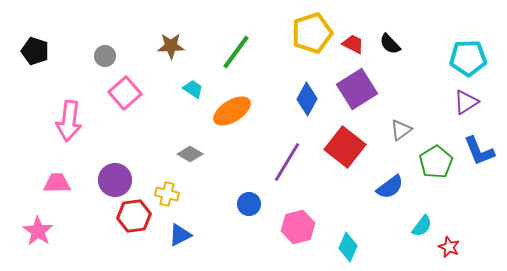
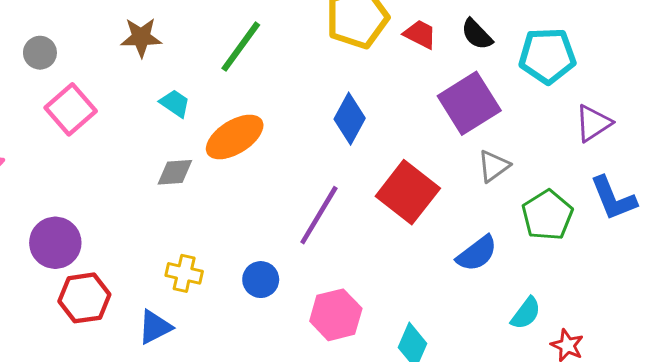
cyan pentagon: (468, 58) -> (547, 56), moved
purple square: (357, 89) -> (469, 103), moved
gray diamond: (190, 154) -> (175, 172), moved, turned -35
yellow cross: (167, 194) -> (184, 273), moved

